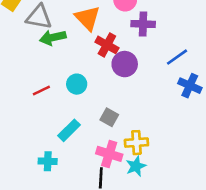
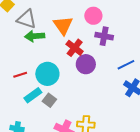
cyan circle: (77, 84) -> (47, 74), size x1.5
gray square: (109, 117) -> (49, 100), moved
cyan rectangle: (69, 130) -> (33, 95), moved

